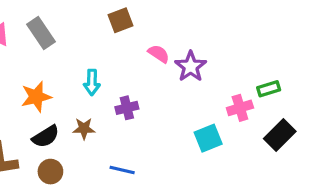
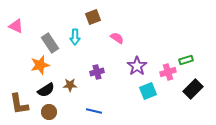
gray rectangle: (41, 33) -> (50, 43), moved
purple star: (191, 66) -> (137, 66), moved
cyan arrow: (92, 82) -> (75, 37), moved

